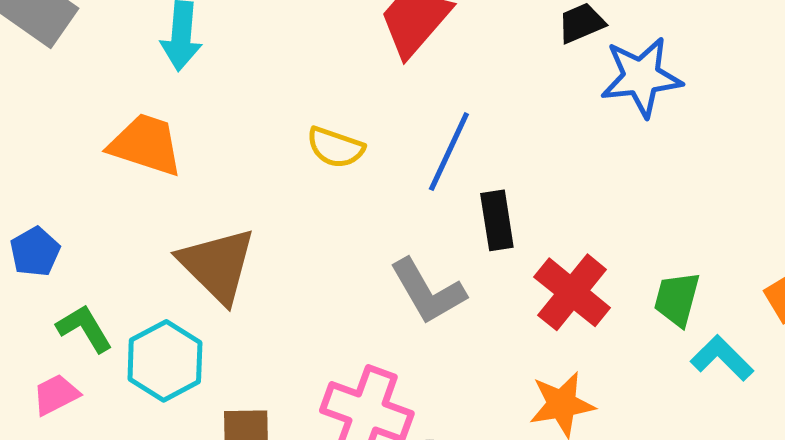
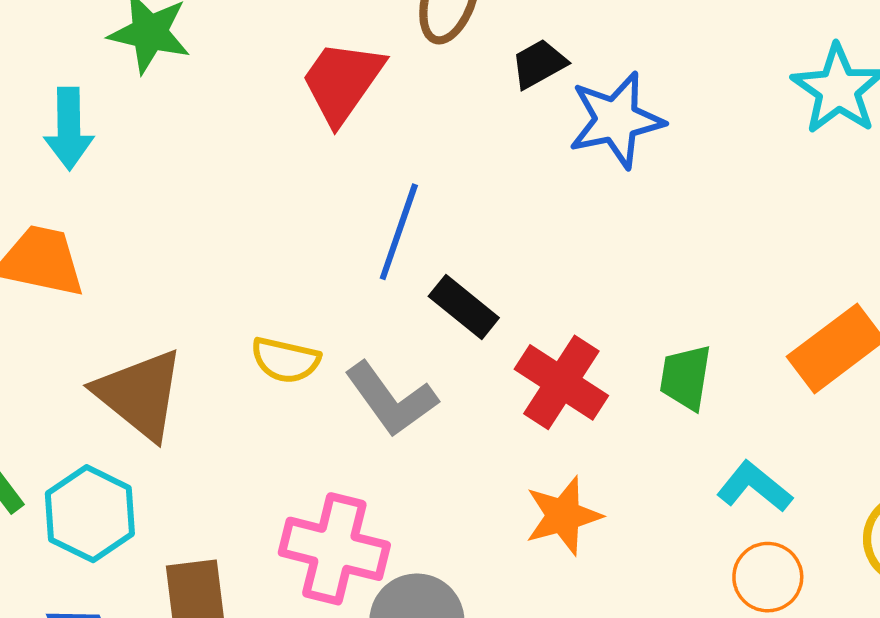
yellow semicircle: (335, 147) -> (285, 360), moved
black rectangle: (497, 220) -> (464, 307), turned -36
cyan L-shape: (722, 358) -> (754, 487), moved

